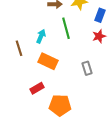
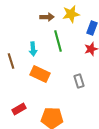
cyan arrow: (41, 36) -> (33, 49), turned 152
red rectangle: (37, 88) -> (19, 109), moved

